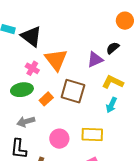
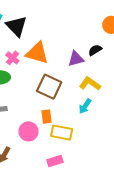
orange triangle: (56, 60) -> (37, 53), turned -45
orange rectangle: (46, 99) -> (46, 117), moved, turned -64

